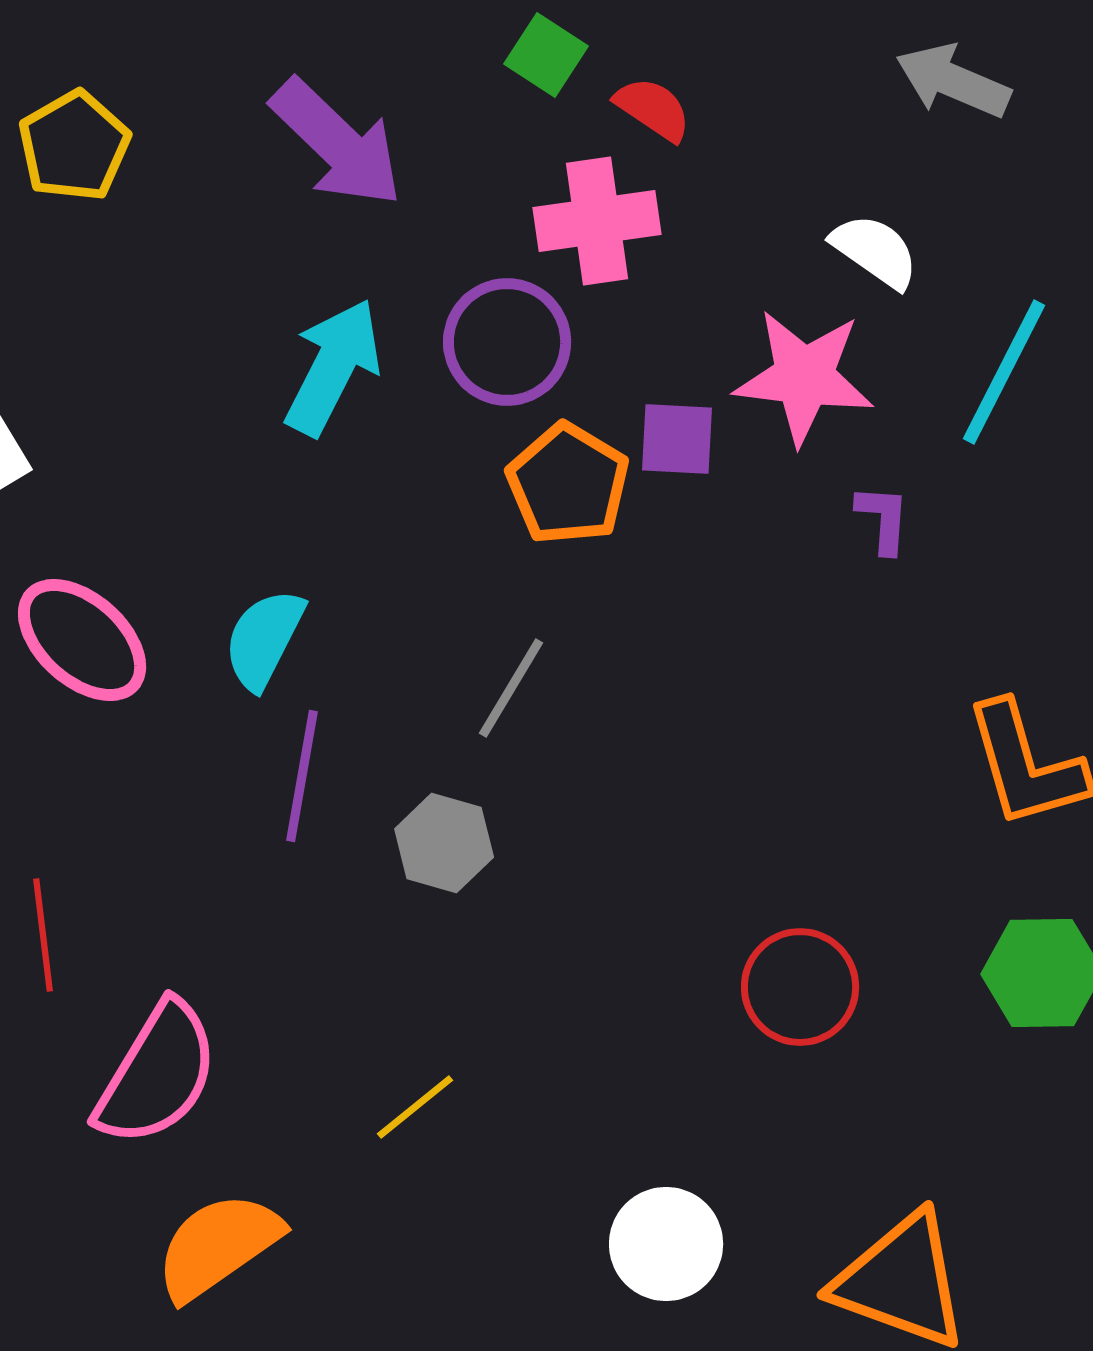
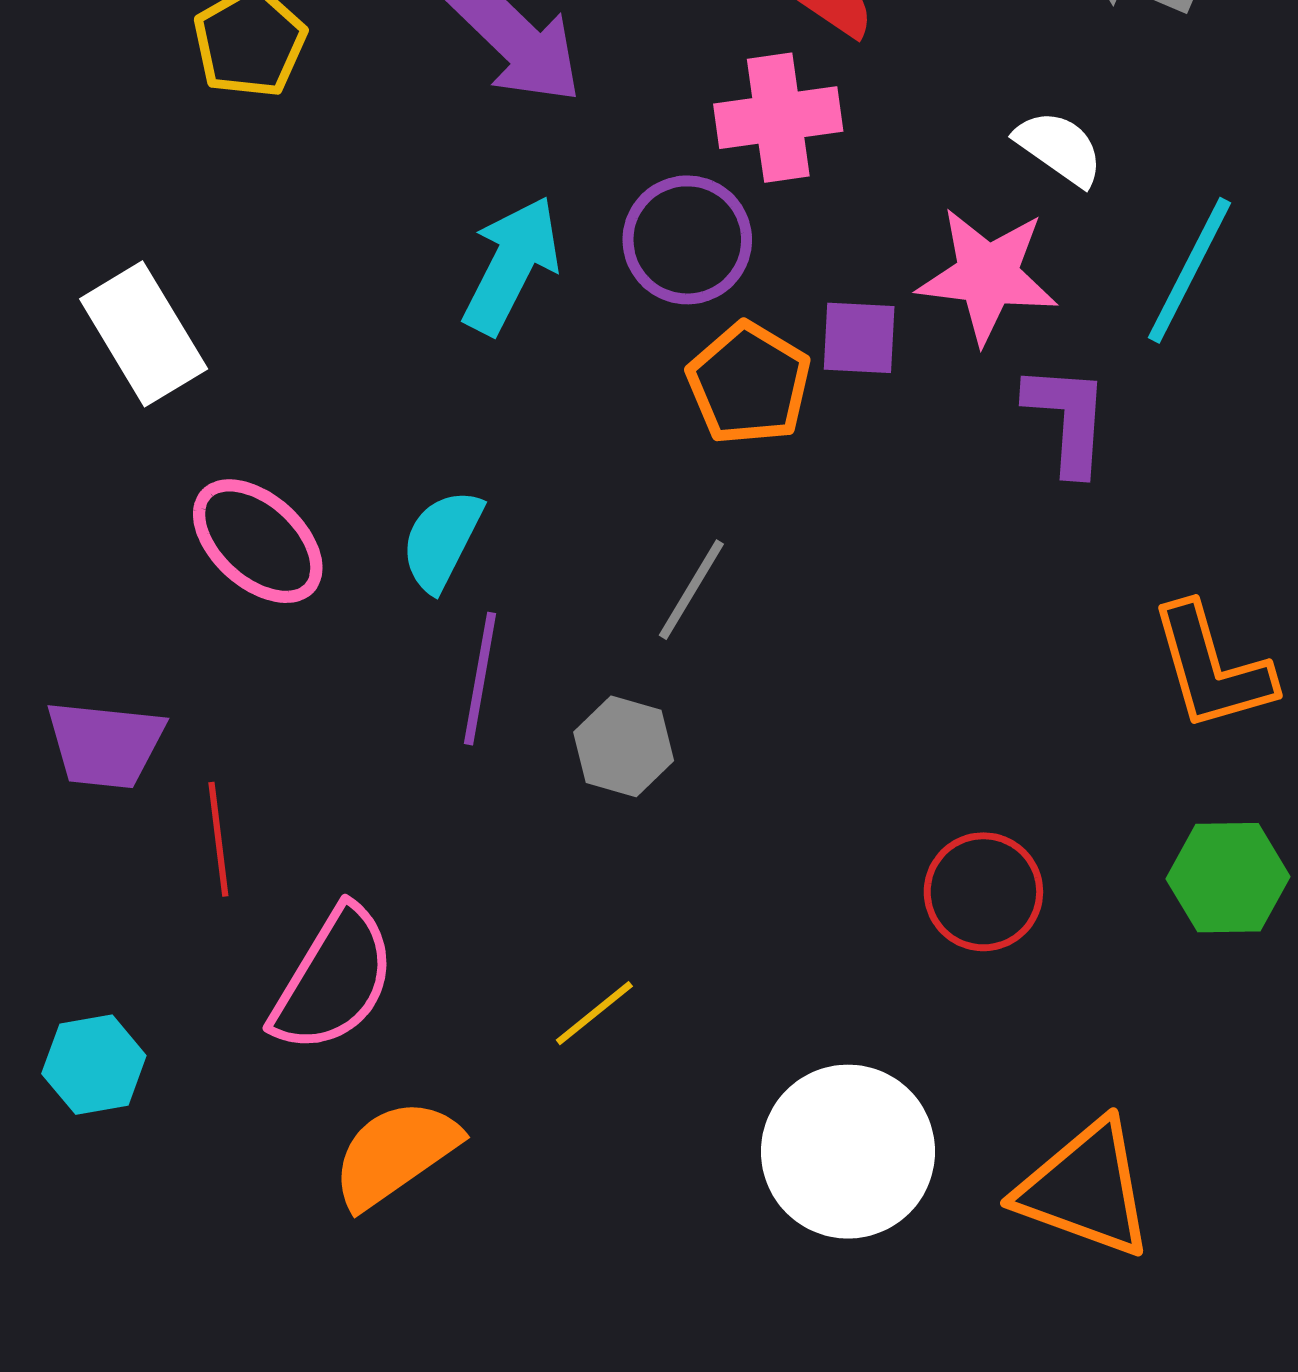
purple L-shape: (883, 519) -> (1067, 419), size x1.6
white circle: (666, 1244) -> (848, 1152), size x1.5

